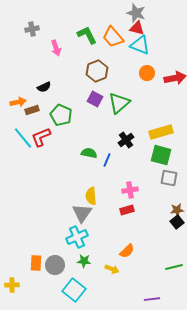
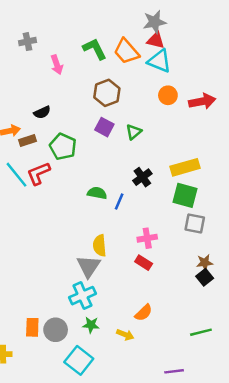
gray star: (136, 13) -> (155, 22), turned -30
green triangle: (119, 103) -> (134, 132), size x0.6
red rectangle: (127, 210) -> (144, 263), turned 48

